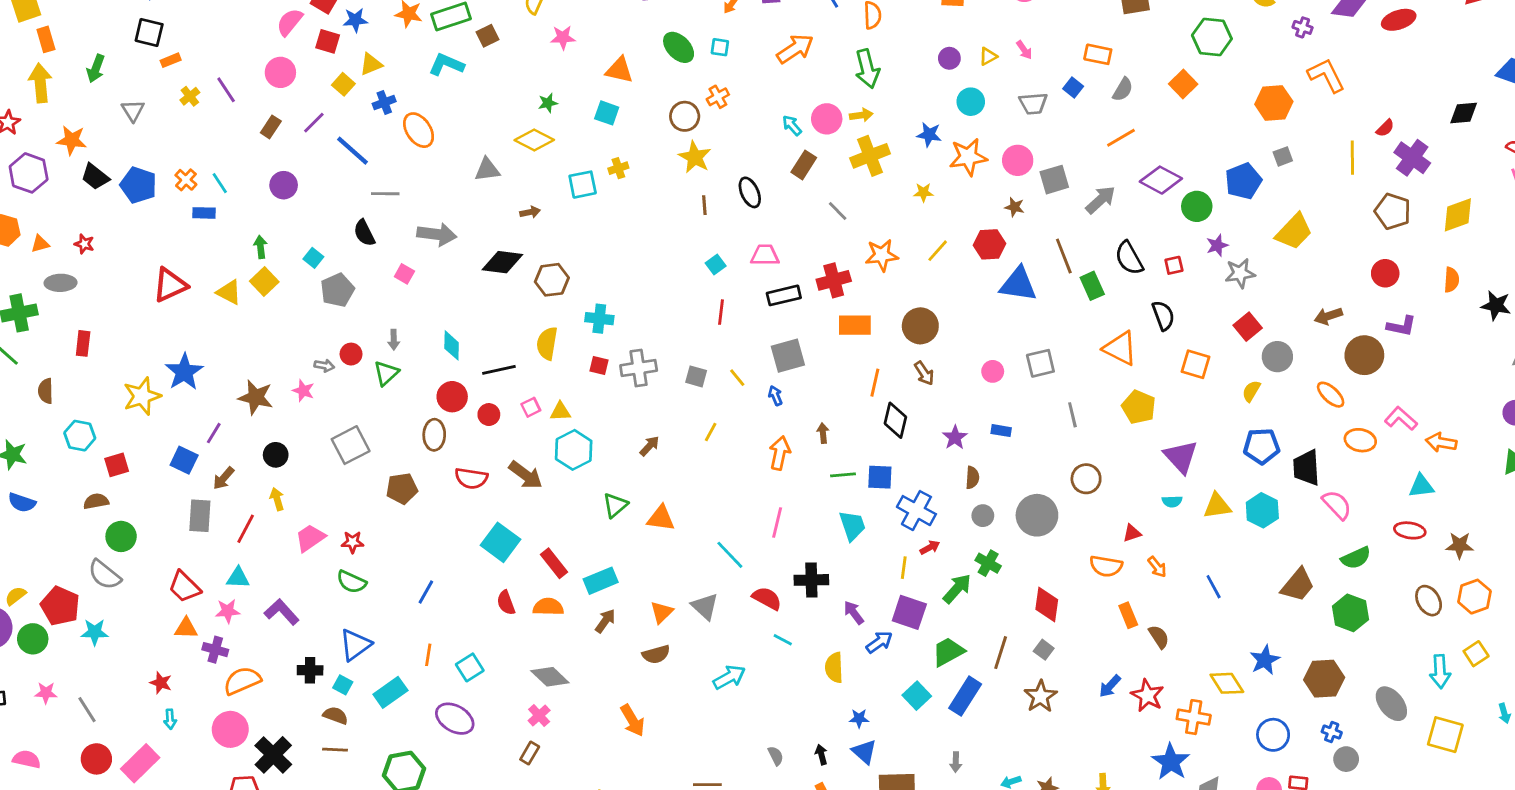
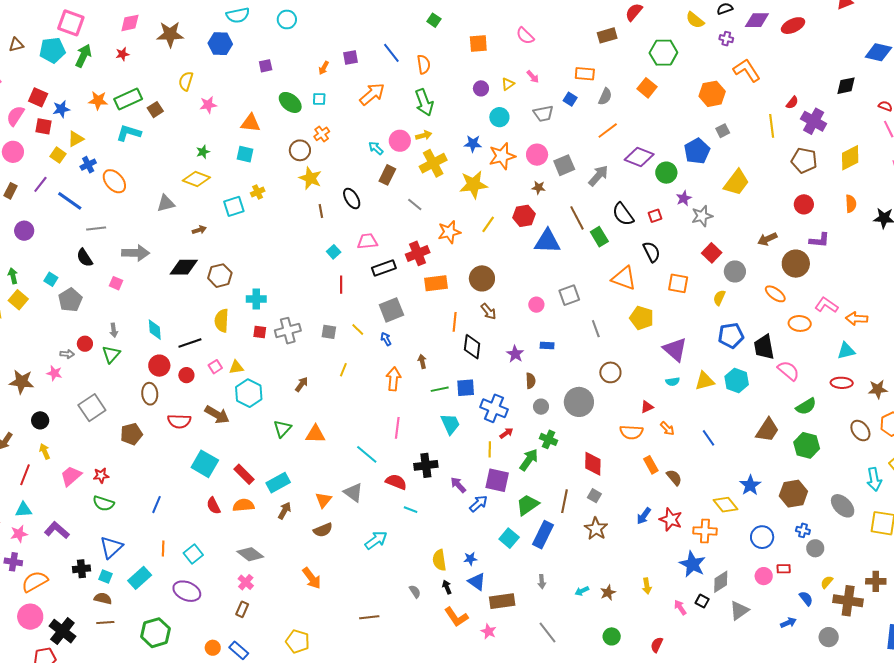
yellow star: (923, 192) -> (473, 185), size x2.0
yellow semicircle: (834, 668) -> (439, 560), moved

